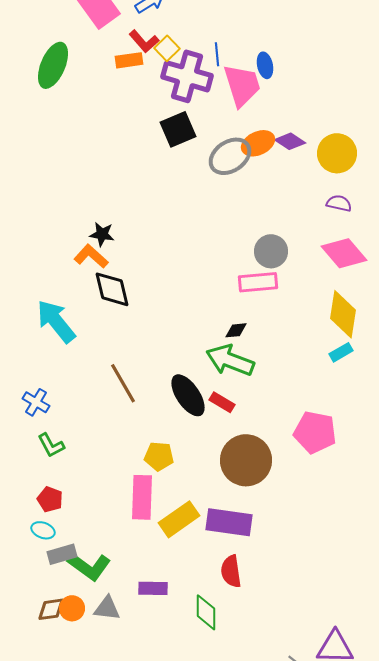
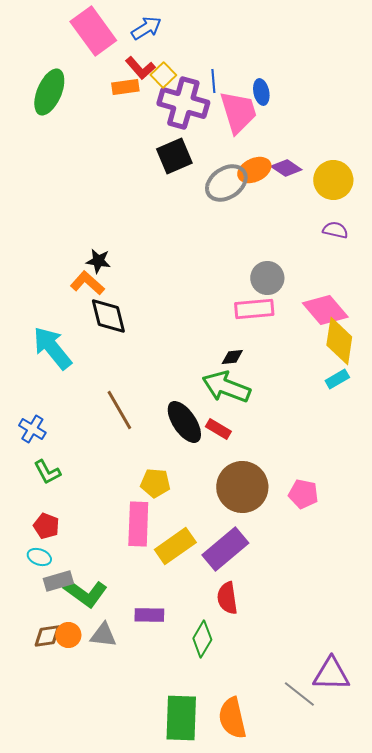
pink diamond: (344, 253) -> (325, 310), moved
pink pentagon: (315, 432) -> (303, 494), moved, size x0.7
purple rectangle: (229, 522) -> (225, 549), turned -48
green diamond: (206, 612) -> (202, 639), turned 30

